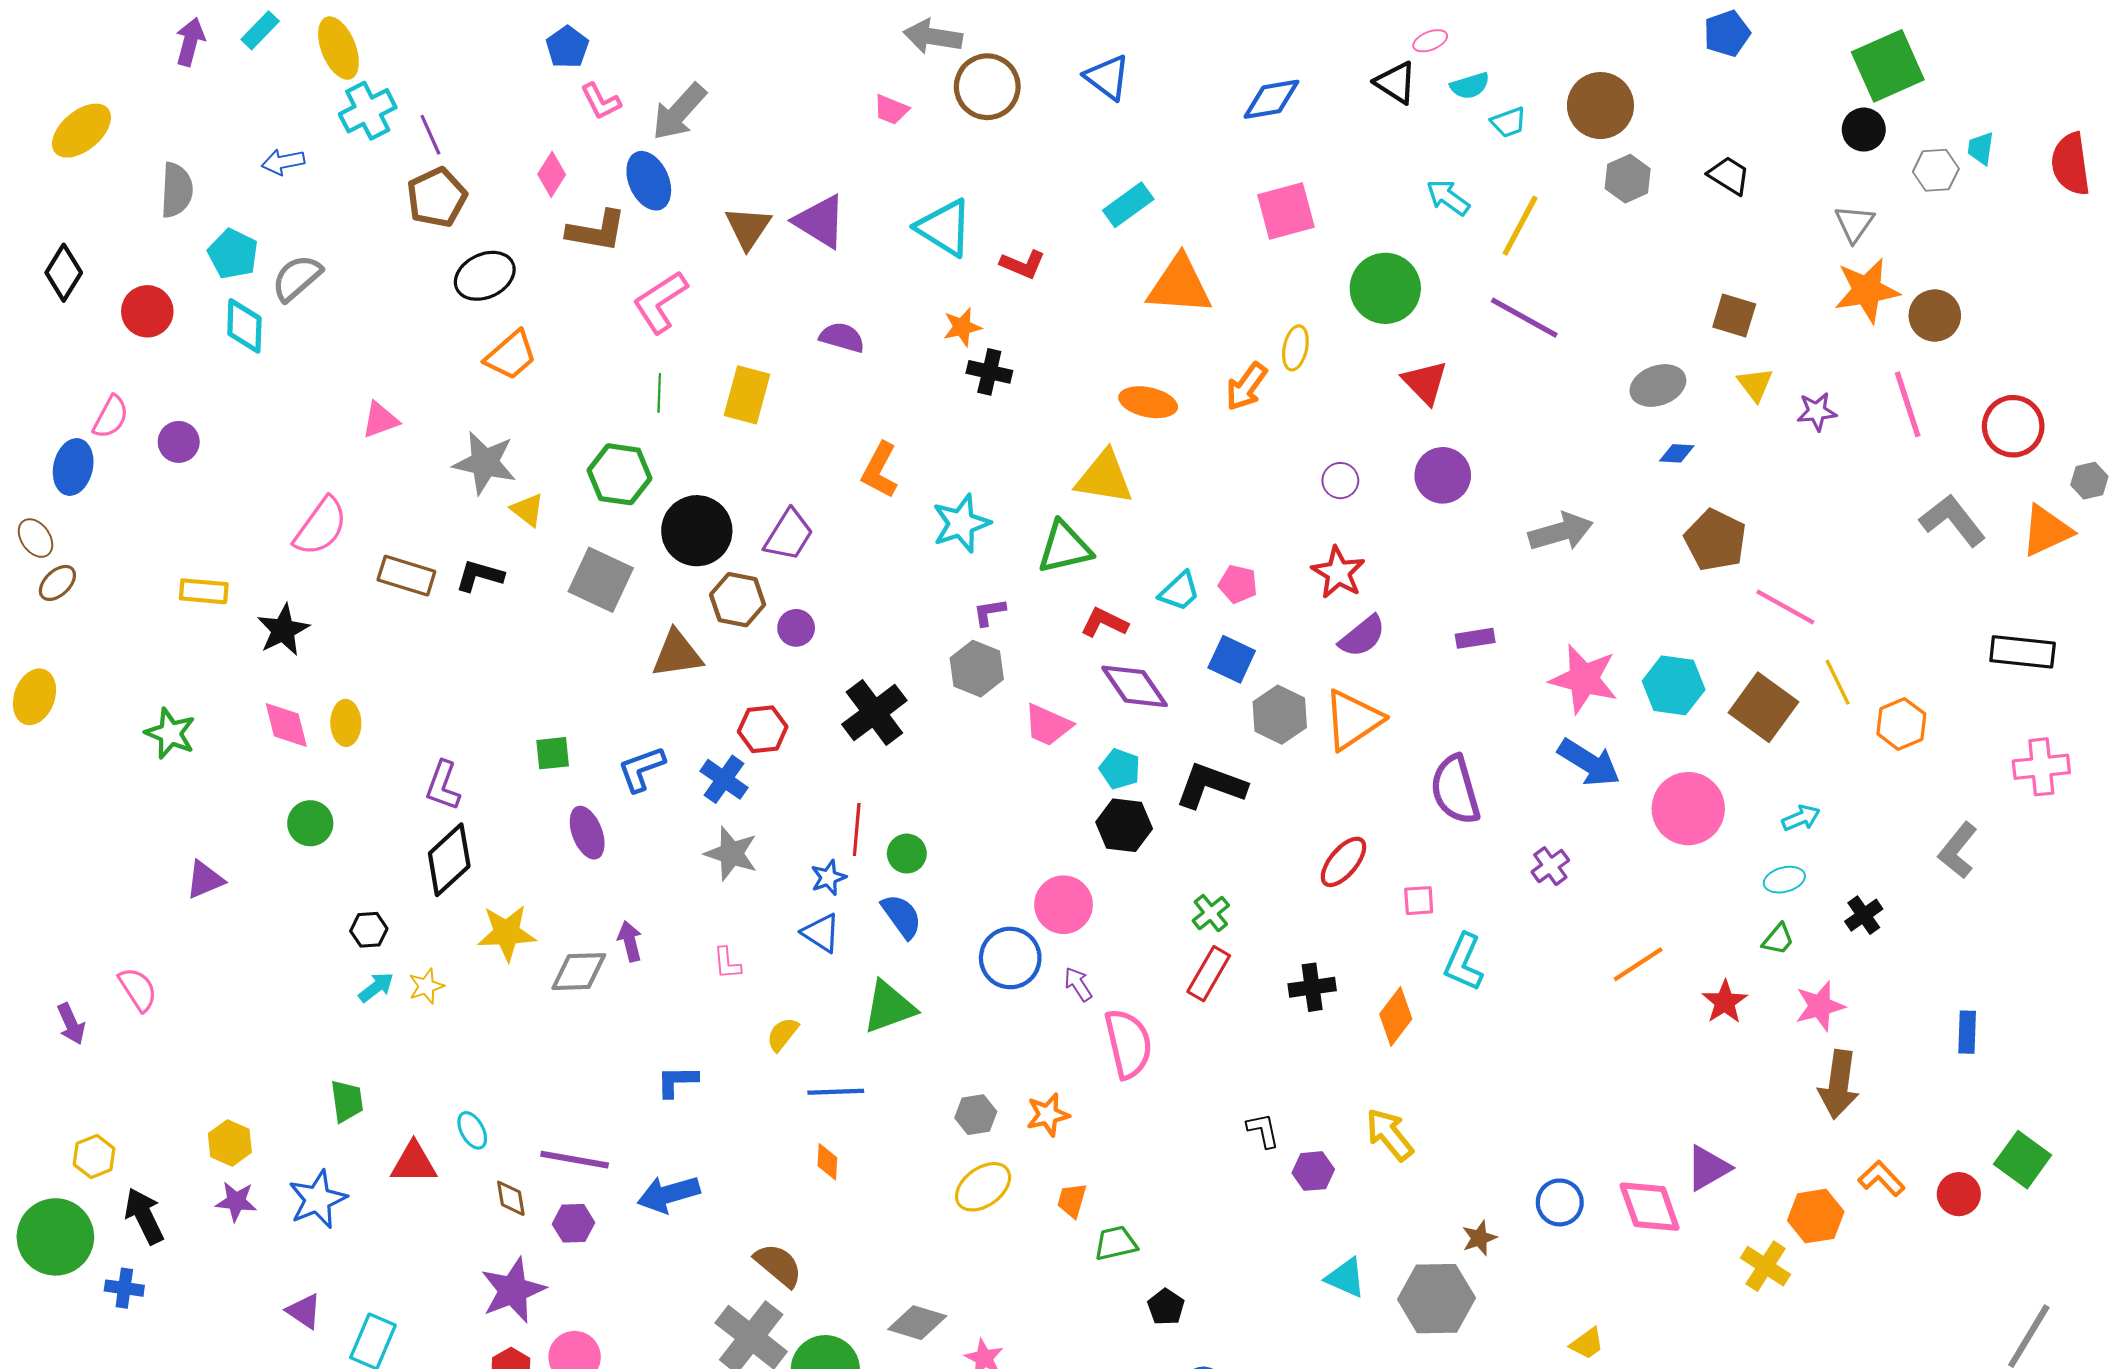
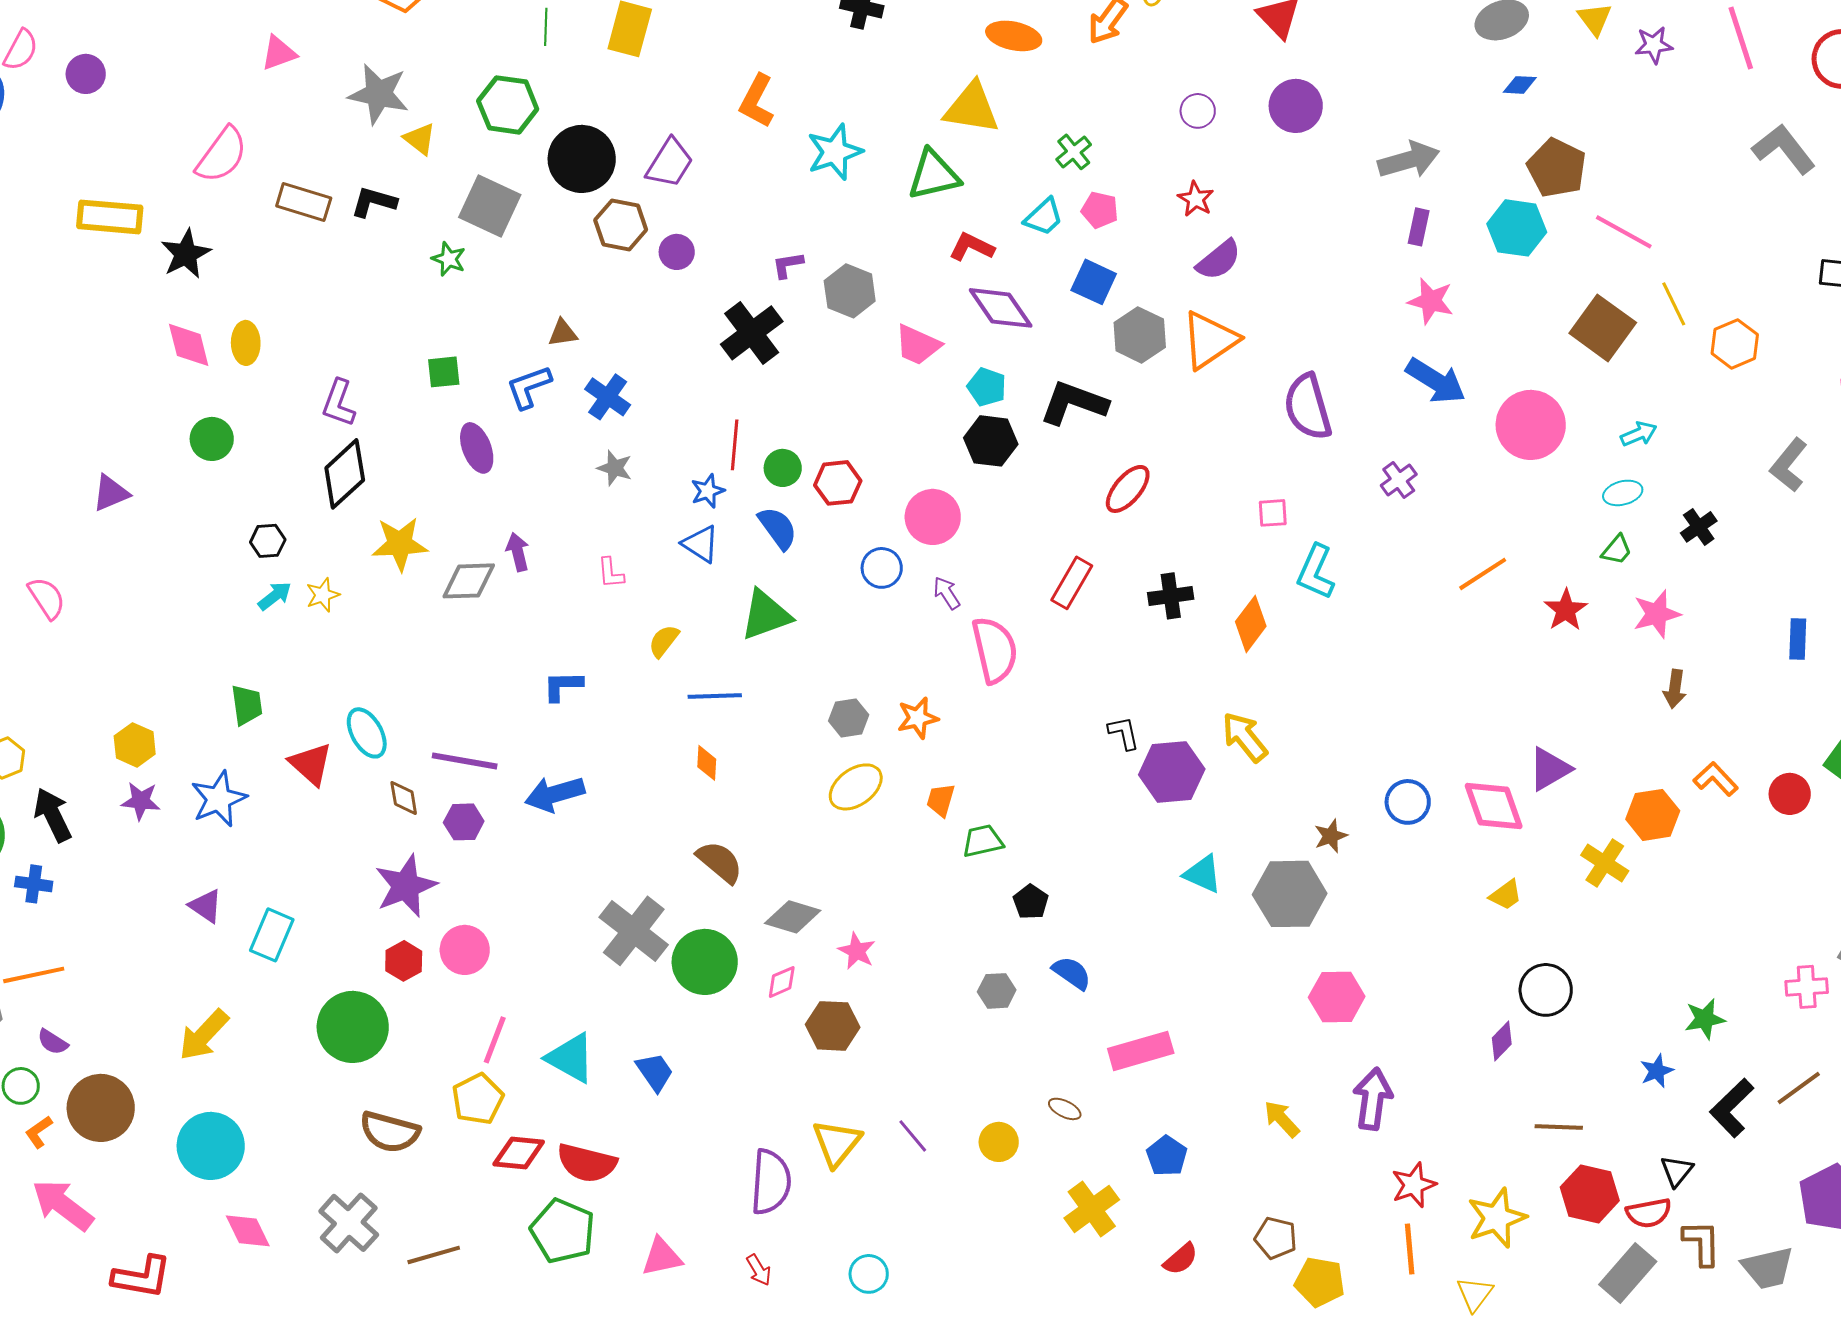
red star: (1338, 572) -> (1196, 199), size x0.7
yellow rectangle: (204, 591) -> (110, 217), size x1.4
purple L-shape: (989, 612) -> (788, 265), moved
purple rectangle: (1475, 638) -> (1419, 227), moved, turned -69
brown triangle: (677, 654) -> (563, 333), moved, size x0.6
pink star: (1584, 679) -> (1431, 301), size x0.7
cyan hexagon: (1674, 685) -> (1517, 228), moved
red hexagon: (763, 729) -> (838, 483), moved
green star: (170, 733) -> (449, 259), moved, size x0.7
gray star: (731, 854) -> (615, 468), size x0.7
red ellipse: (1343, 862) -> (1128, 489), moved
green cross: (1211, 913) -> (1074, 152), moved
blue circle: (1010, 958) -> (882, 568), size x0.7
brown arrow: (1839, 1084) -> (1675, 689), size x0.6
cyan ellipse: (472, 1130) -> (367, 733), size x1.4
red triangle: (414, 1163) -> (311, 764), turned 42
purple hexagon: (1313, 1171) -> (1172, 772), size x1.6
brown semicircle: (778, 1265) -> (720, 862), moved
yellow trapezoid: (1587, 1343) -> (1506, 895), moved

